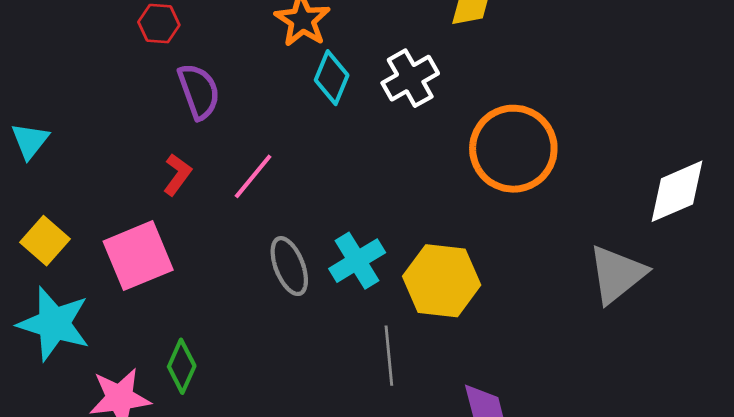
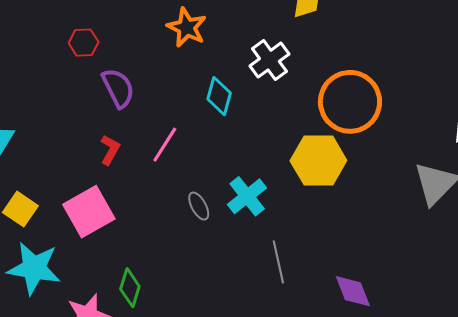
cyan diamond: (332, 78) -> (219, 96), moved
gray ellipse: (289, 266) -> (199, 206), size x0.7
yellow hexagon: (442, 281) -> (318, 161), moved

